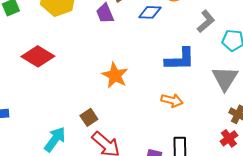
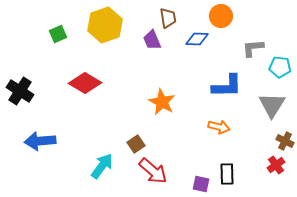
gray L-shape: (206, 21) -> (253, 48), turned -145

